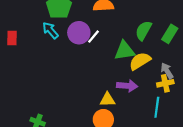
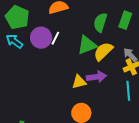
yellow triangle: (107, 100) -> (79, 82), moved

